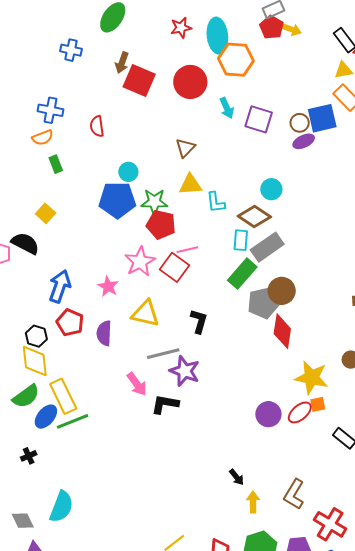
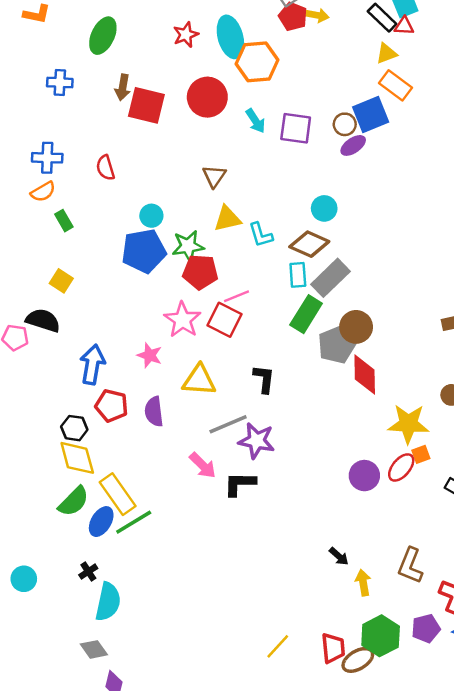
cyan semicircle: (61, 507) -> (108, 602), moved

